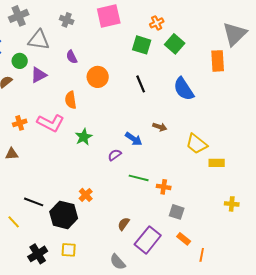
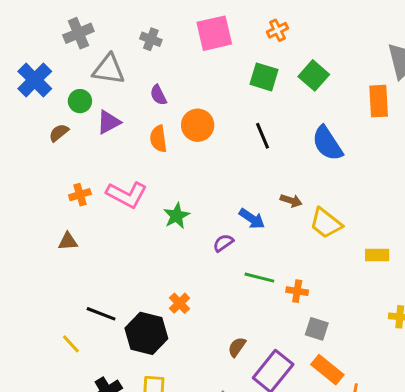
orange cross: (157, 23) -> (278, 30), moved
orange semicircle: (71, 100) -> (158, 139), moved
yellow trapezoid: (197, 144) -> (326, 223), moved
orange rectangle: (184, 239) -> (327, 370), size x1.5

